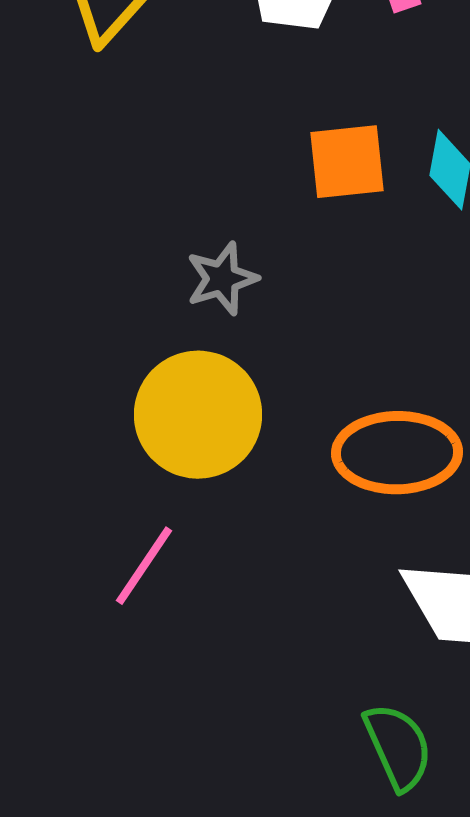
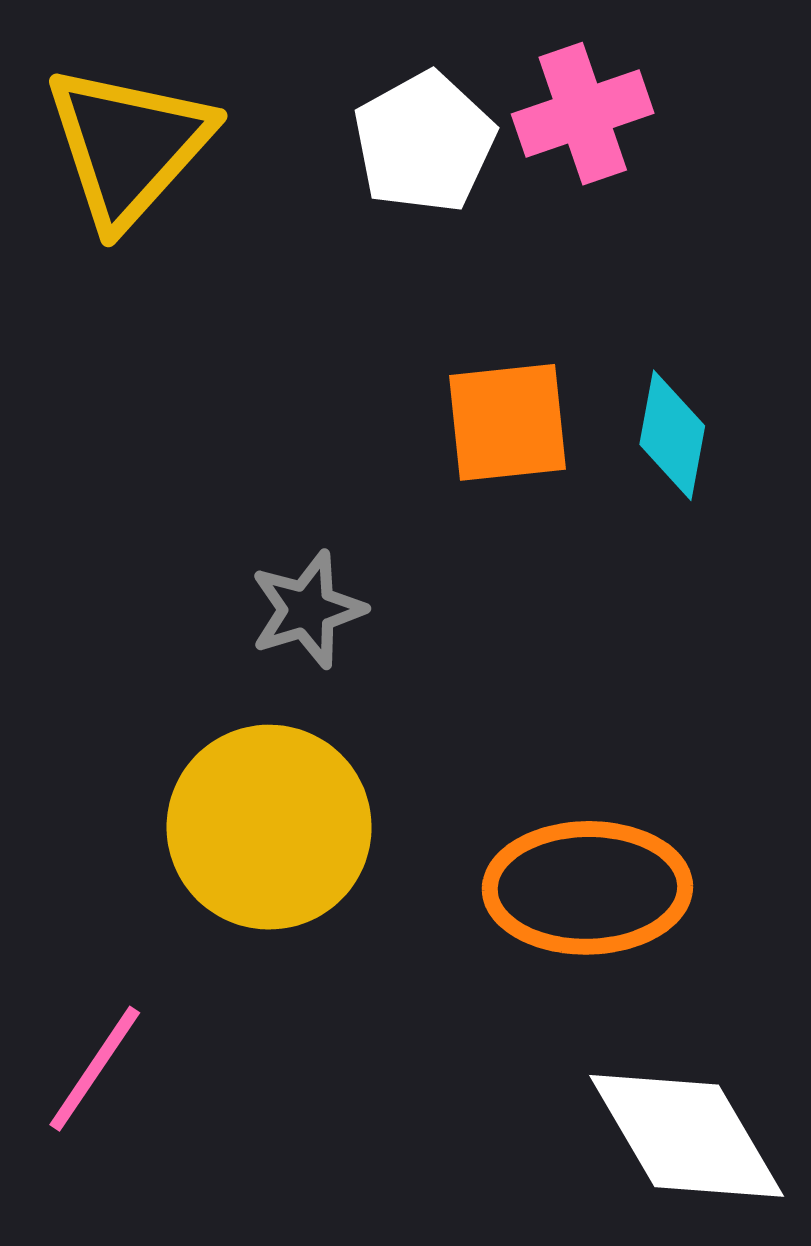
pink line: (144, 566) -> (95, 1069), moved

